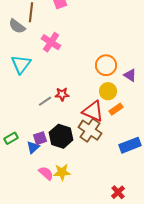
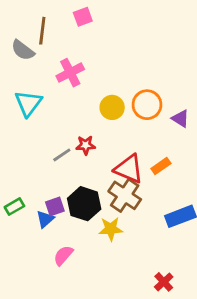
pink cross: (51, 42) -> (70, 73), turned 30
yellow circle: (108, 91) -> (112, 107), moved
yellow star: (62, 172) -> (111, 229), moved
pink semicircle: (46, 173) -> (63, 255), turned -91

